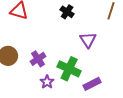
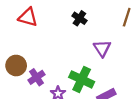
purple cross: (38, 59) -> (37, 77), moved

